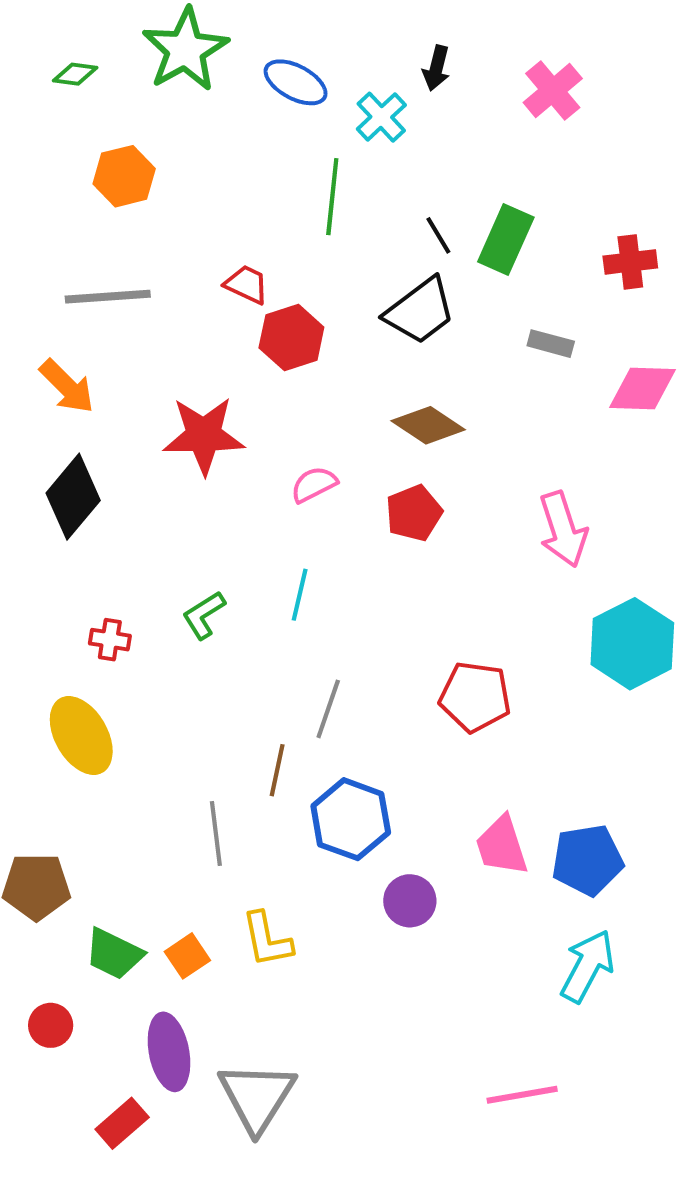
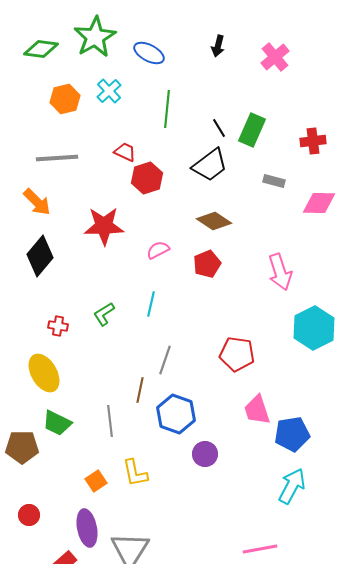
green diamond: (75, 74) -> (41, 49), size x1.6
cyan cross: (381, 117) -> (109, 91), moved
pink trapezoid: (502, 846) -> (257, 410), moved
green trapezoid: (114, 954) -> (57, 423), moved

